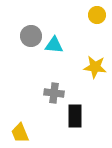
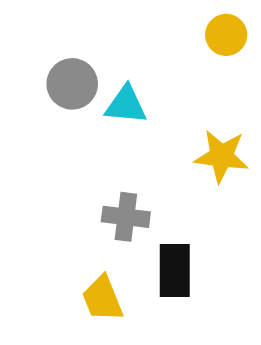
yellow trapezoid: (20, 133) -> (103, 298), moved

